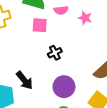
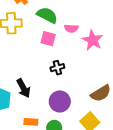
pink star: (85, 18) -> (93, 40), size x1.5

